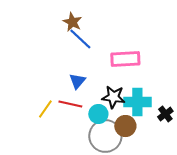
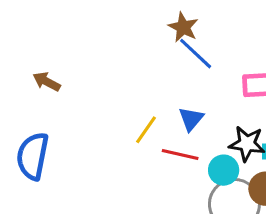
yellow line: (45, 109) -> (146, 130), moved

